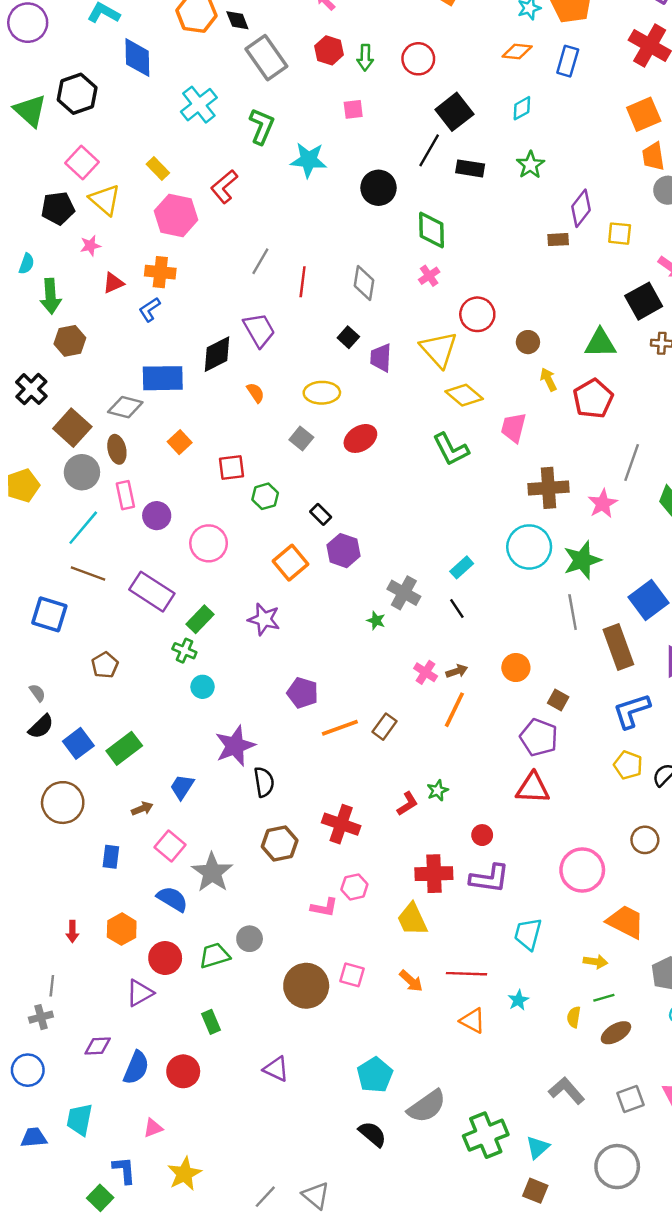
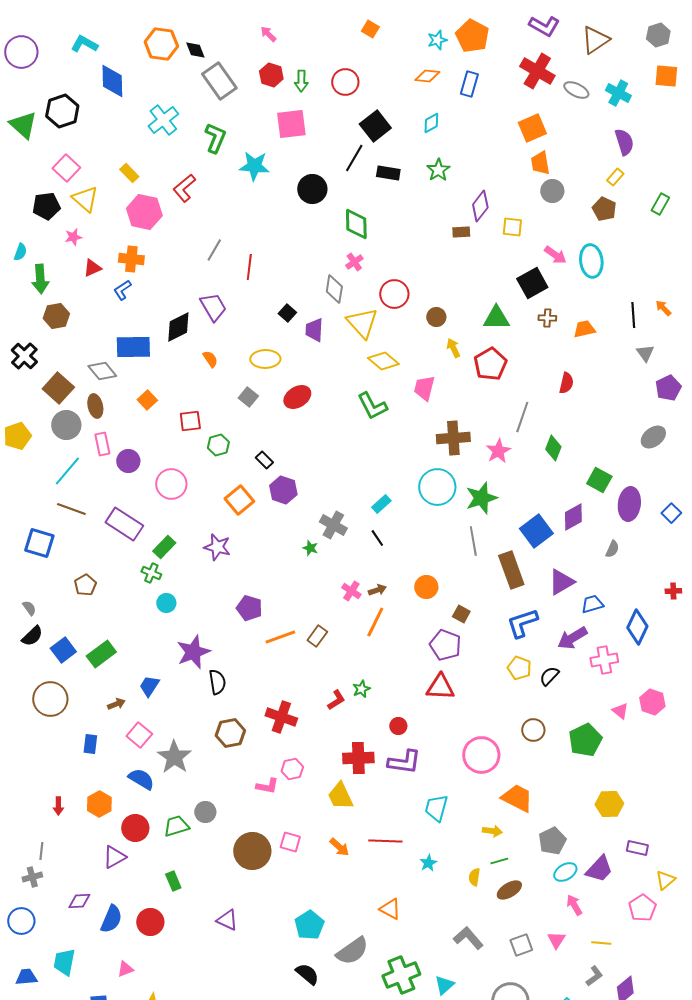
pink square: (353, 109) -> (291, 124), size x1.8
gray diamond: (364, 283) -> (334, 289), moved
gray diamond: (125, 407) -> (102, 371), turned 36
orange triangle: (473, 1021) -> (390, 909), moved

